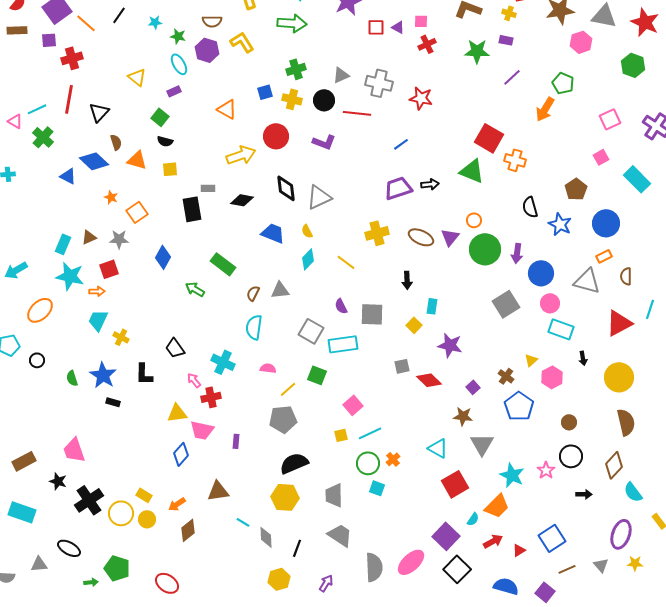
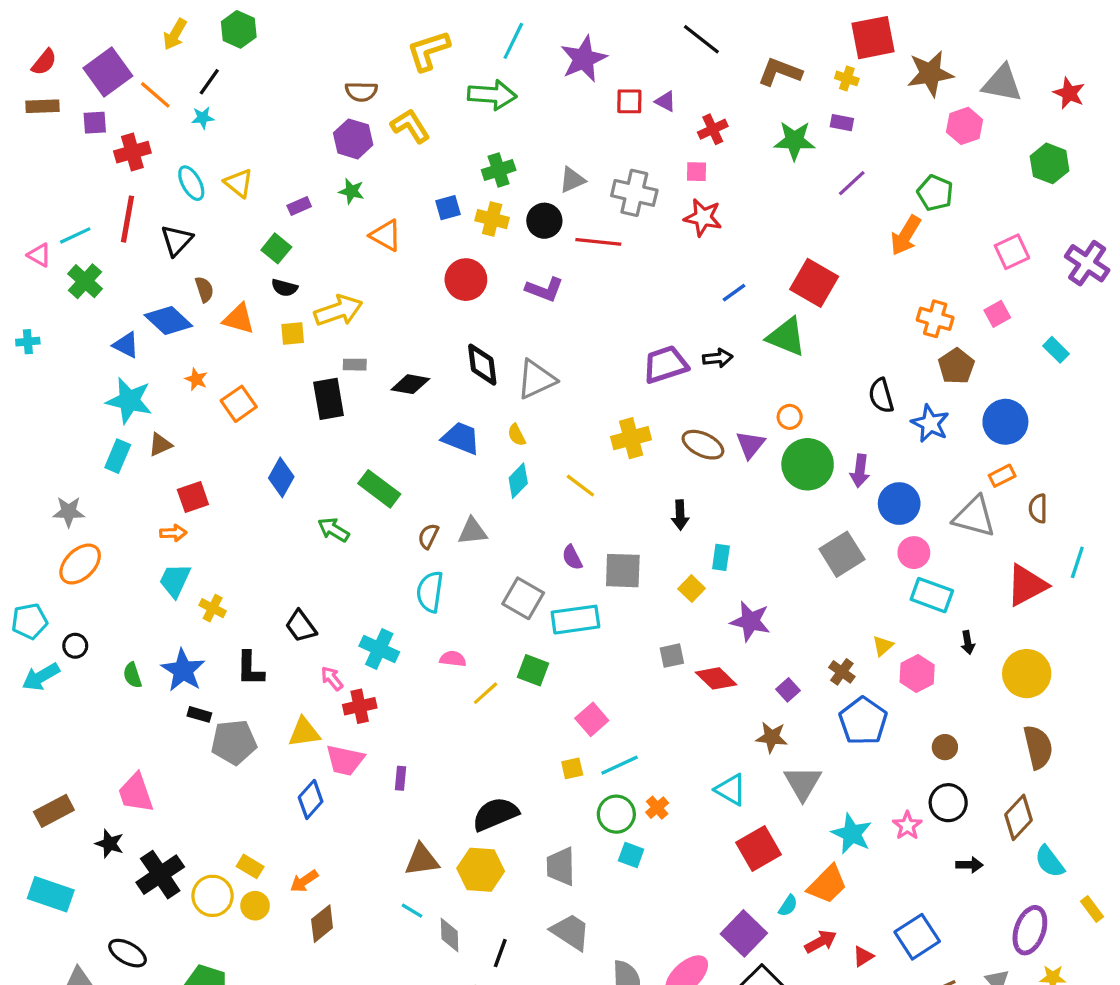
pink square: (421, 21) -> (696, 172), moved
cyan star: (155, 22) -> (203, 118), moved
red star: (645, 22) -> (1069, 93), size x0.7
green star: (178, 36) -> (351, 191), moved
cyan ellipse: (179, 64) -> (191, 183), moved
blue line: (401, 144) -> (734, 293), moved
yellow arrow: (241, 155) -> (338, 311), moved
orange cross: (515, 160) -> (935, 319), moved
cyan rectangle: (637, 179) -> (1056, 350), size x0.6
gray star: (119, 239) -> (69, 512), moved
cyan arrow: (16, 270) -> (41, 677), moved
cyan star: (70, 276) -> (129, 401), moved
gray pentagon: (283, 419) -> (234, 742), moved
brown triangle: (218, 491) -> (422, 860), moved

